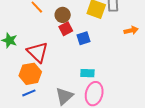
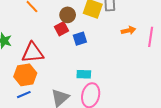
brown circle: (63, 15) -> (68, 15), moved
red triangle: (38, 52) -> (33, 53), turned -50

